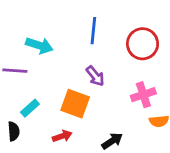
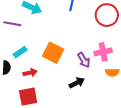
purple arrow: (95, 76) -> (84, 60), moved
red arrow: (62, 136) -> (30, 73), moved

